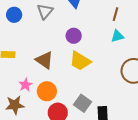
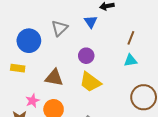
blue circle: (14, 15) -> (29, 41), moved, size x1.5
brown triangle: (44, 60) -> (54, 78), turned -30

